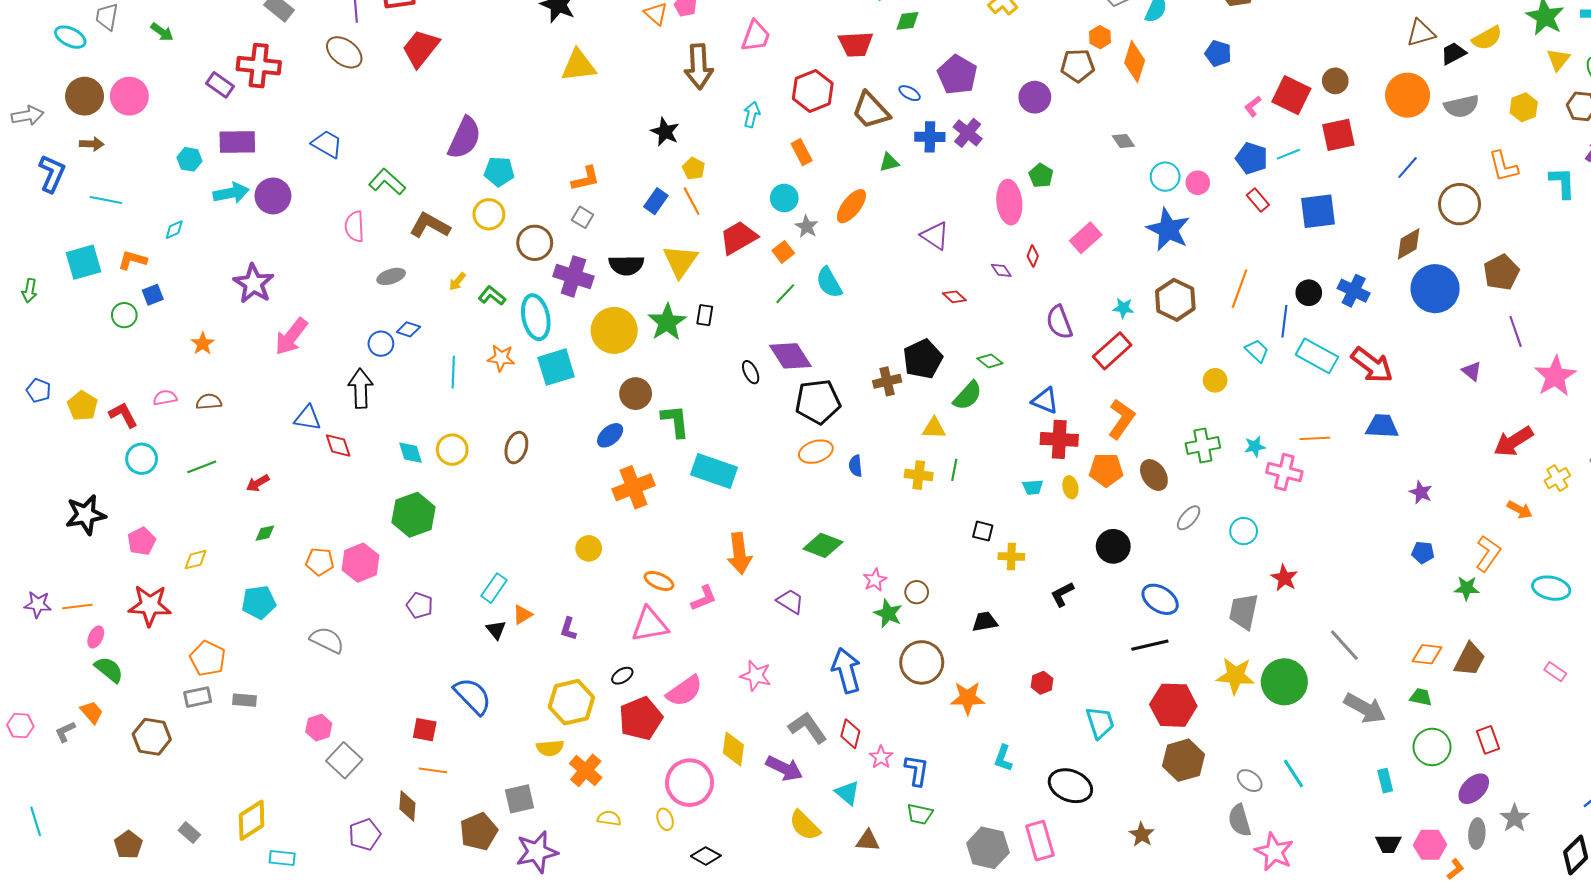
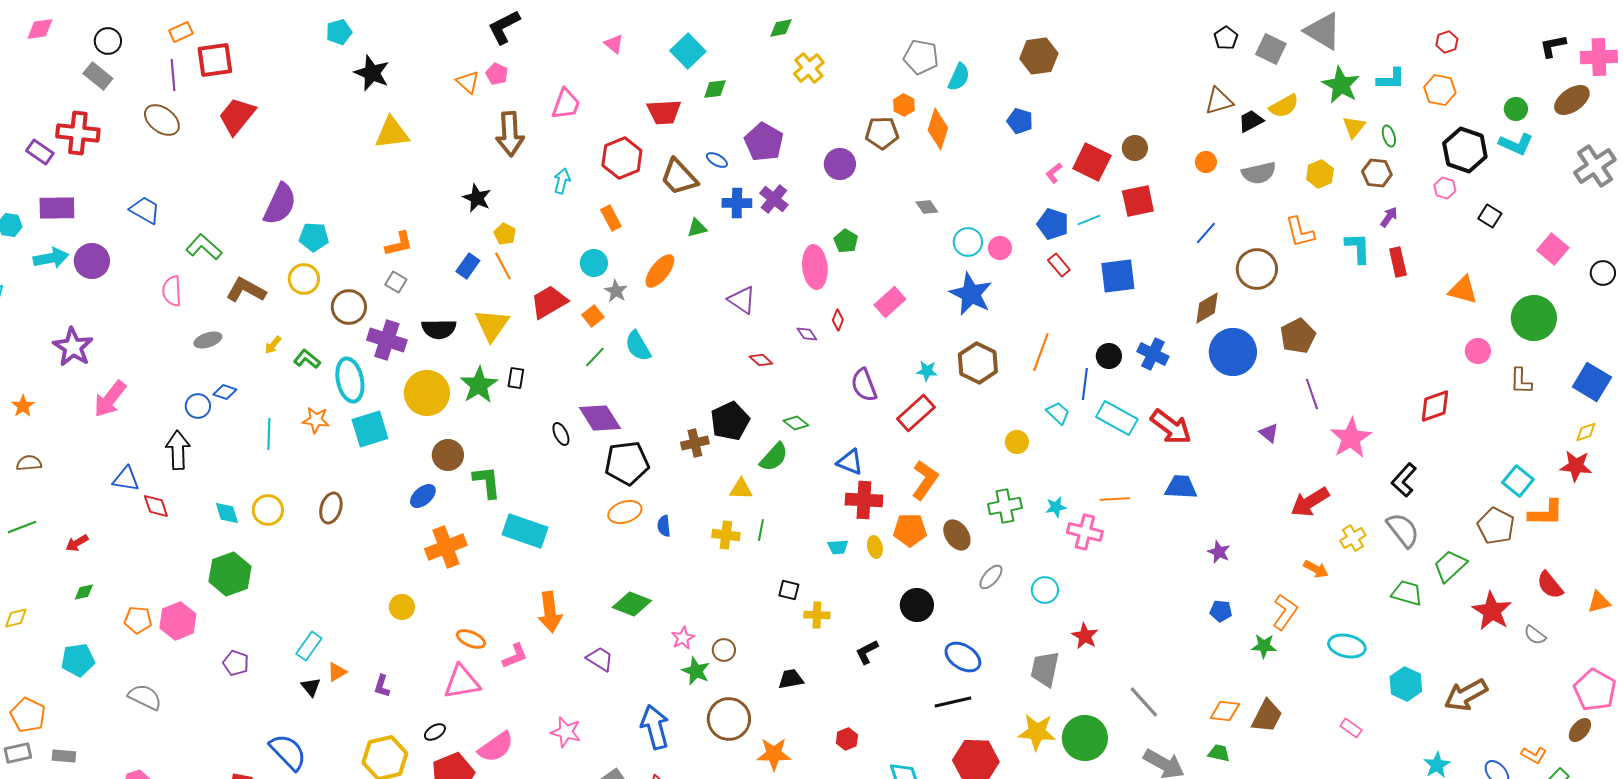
orange circle: (1408, 95) -> (1206, 162), size x0.5

